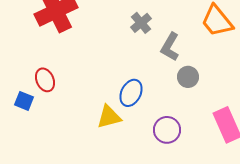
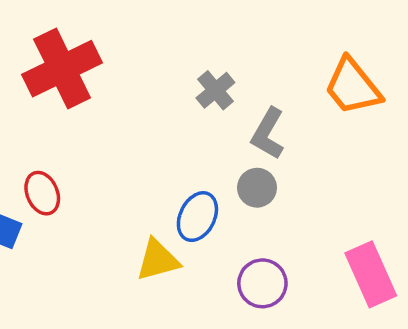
gray circle: (188, 77) -> (257, 188), moved

